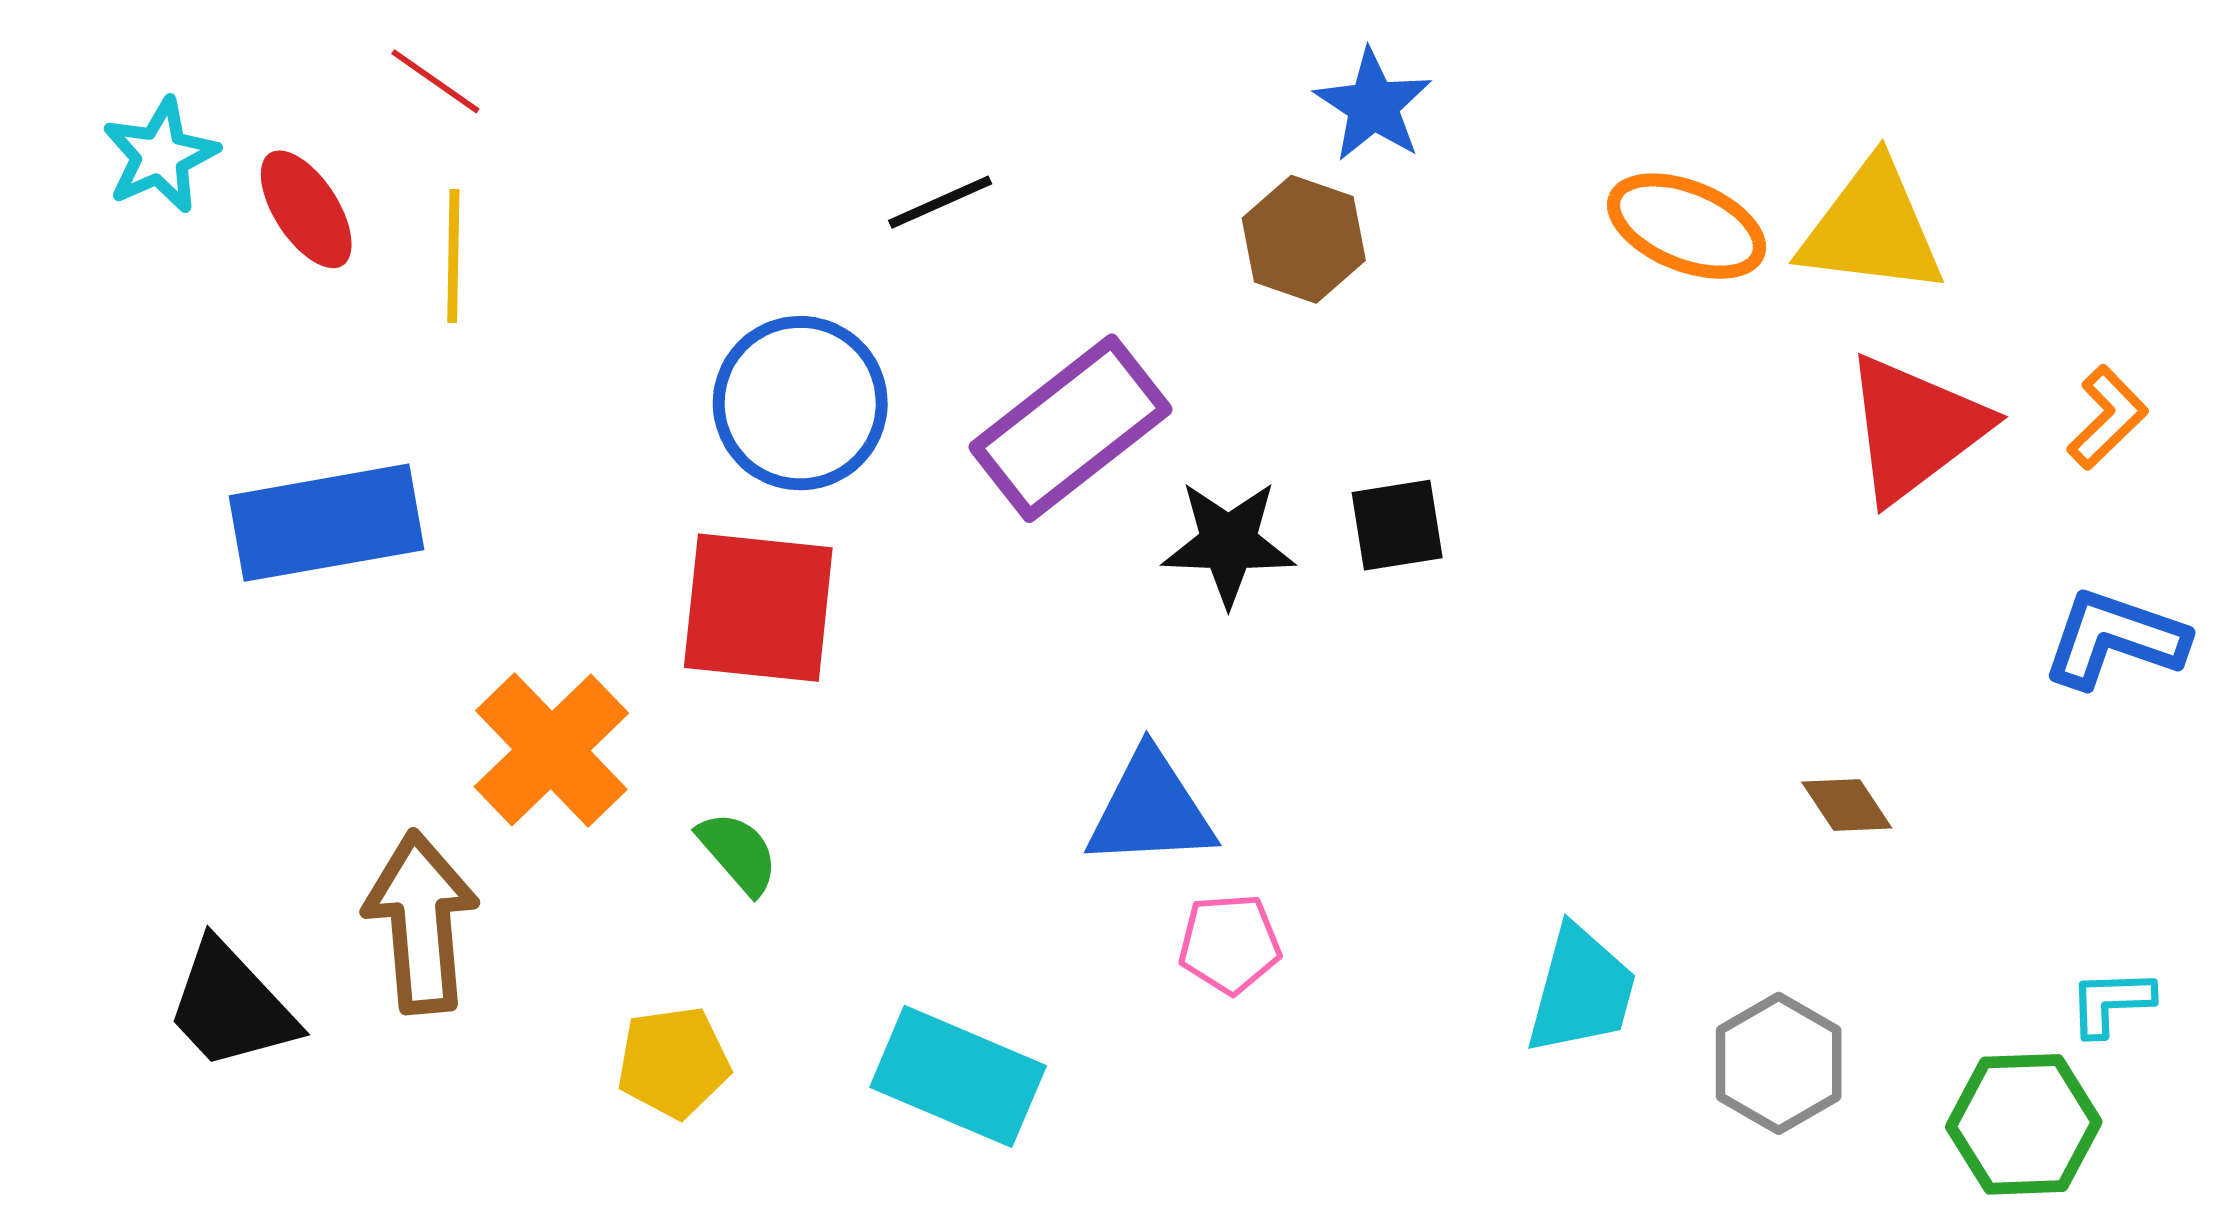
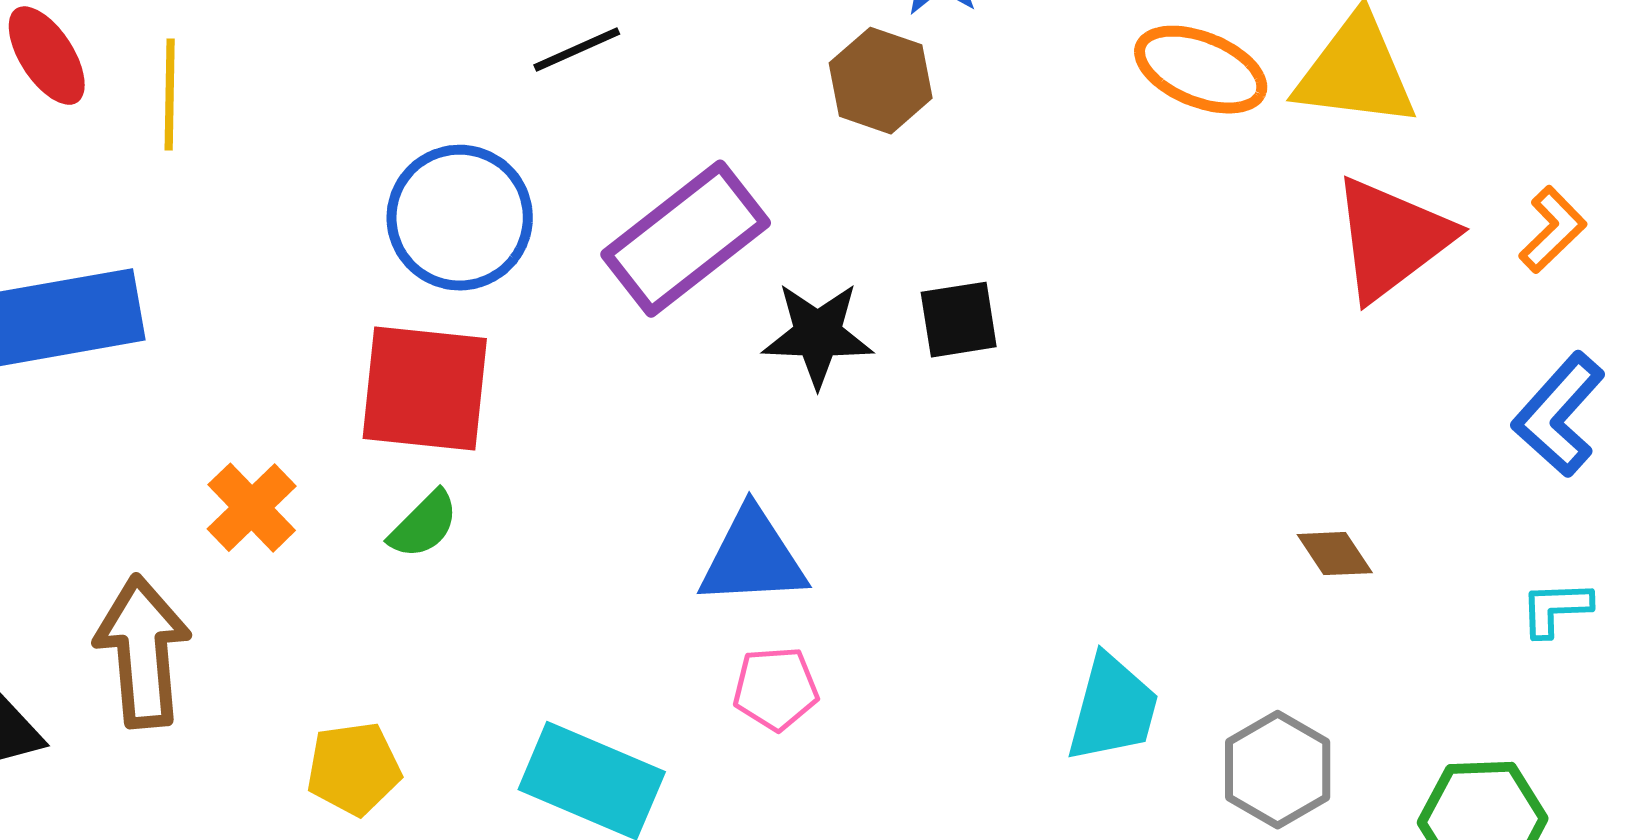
blue L-shape: (2115, 639) -> (1559, 415), turned -67
orange cross: (551, 750) -> (252, 508), size x0.7
green semicircle: (738, 853) -> (424, 525), moved, turned 86
pink pentagon: (1230, 944) -> (776, 689), moved
cyan L-shape: (2111, 1002) -> (1556, 609), moved

